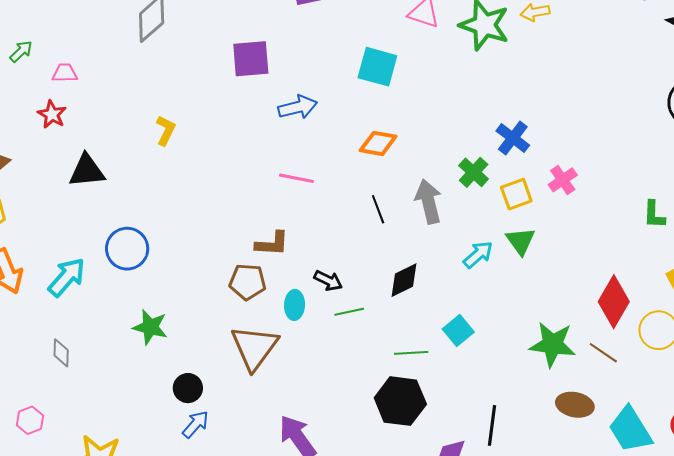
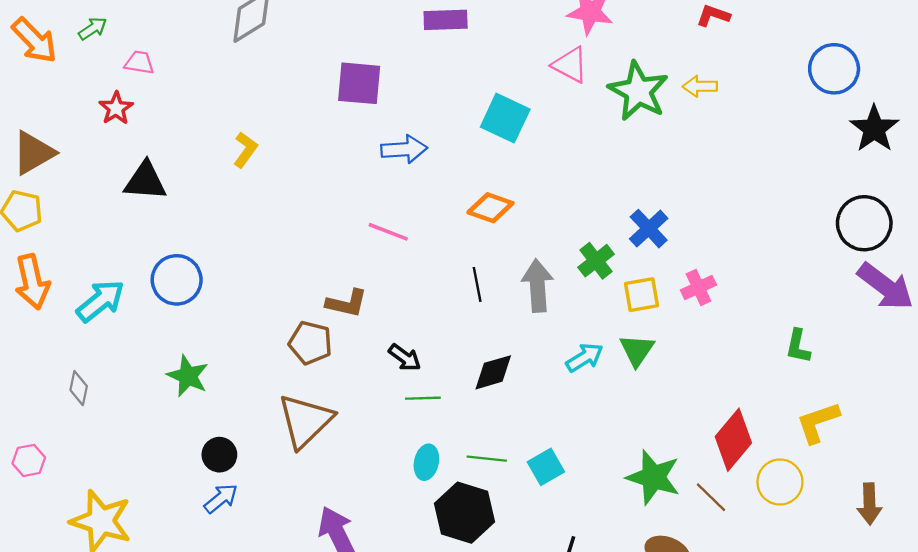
cyan ellipse: (295, 305) -> (426, 462), moved
cyan square: (458, 330) -> (546, 467), moved

